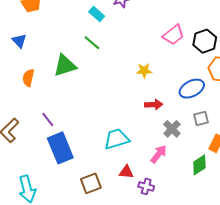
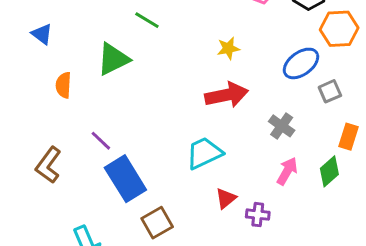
red arrow: (154, 105) -> (227, 95), moved, size x1.6
gray square: (201, 118) -> (330, 91), moved
pink arrow: (159, 154) -> (287, 171), moved
red triangle: (126, 172) -> (226, 198), turned -35
brown square: (91, 183) -> (157, 223), moved

